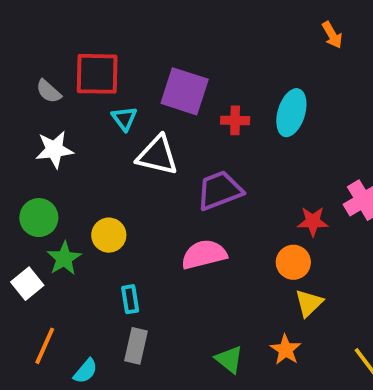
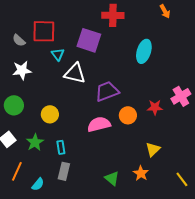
red cross: (235, 120) -> (113, 15), moved, size x1.5
green star: (64, 258) -> (35, 142), moved
orange circle: (293, 262) -> (128, 115), moved

